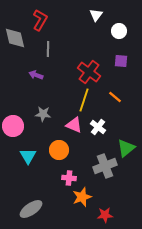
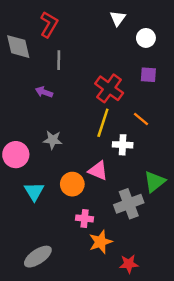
pink triangle: (74, 125) -> (98, 171), moved
white cross: (98, 127) -> (123, 145), moved, turned -35

